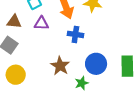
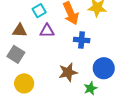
brown star: (60, 66) -> (68, 72), turned 30

